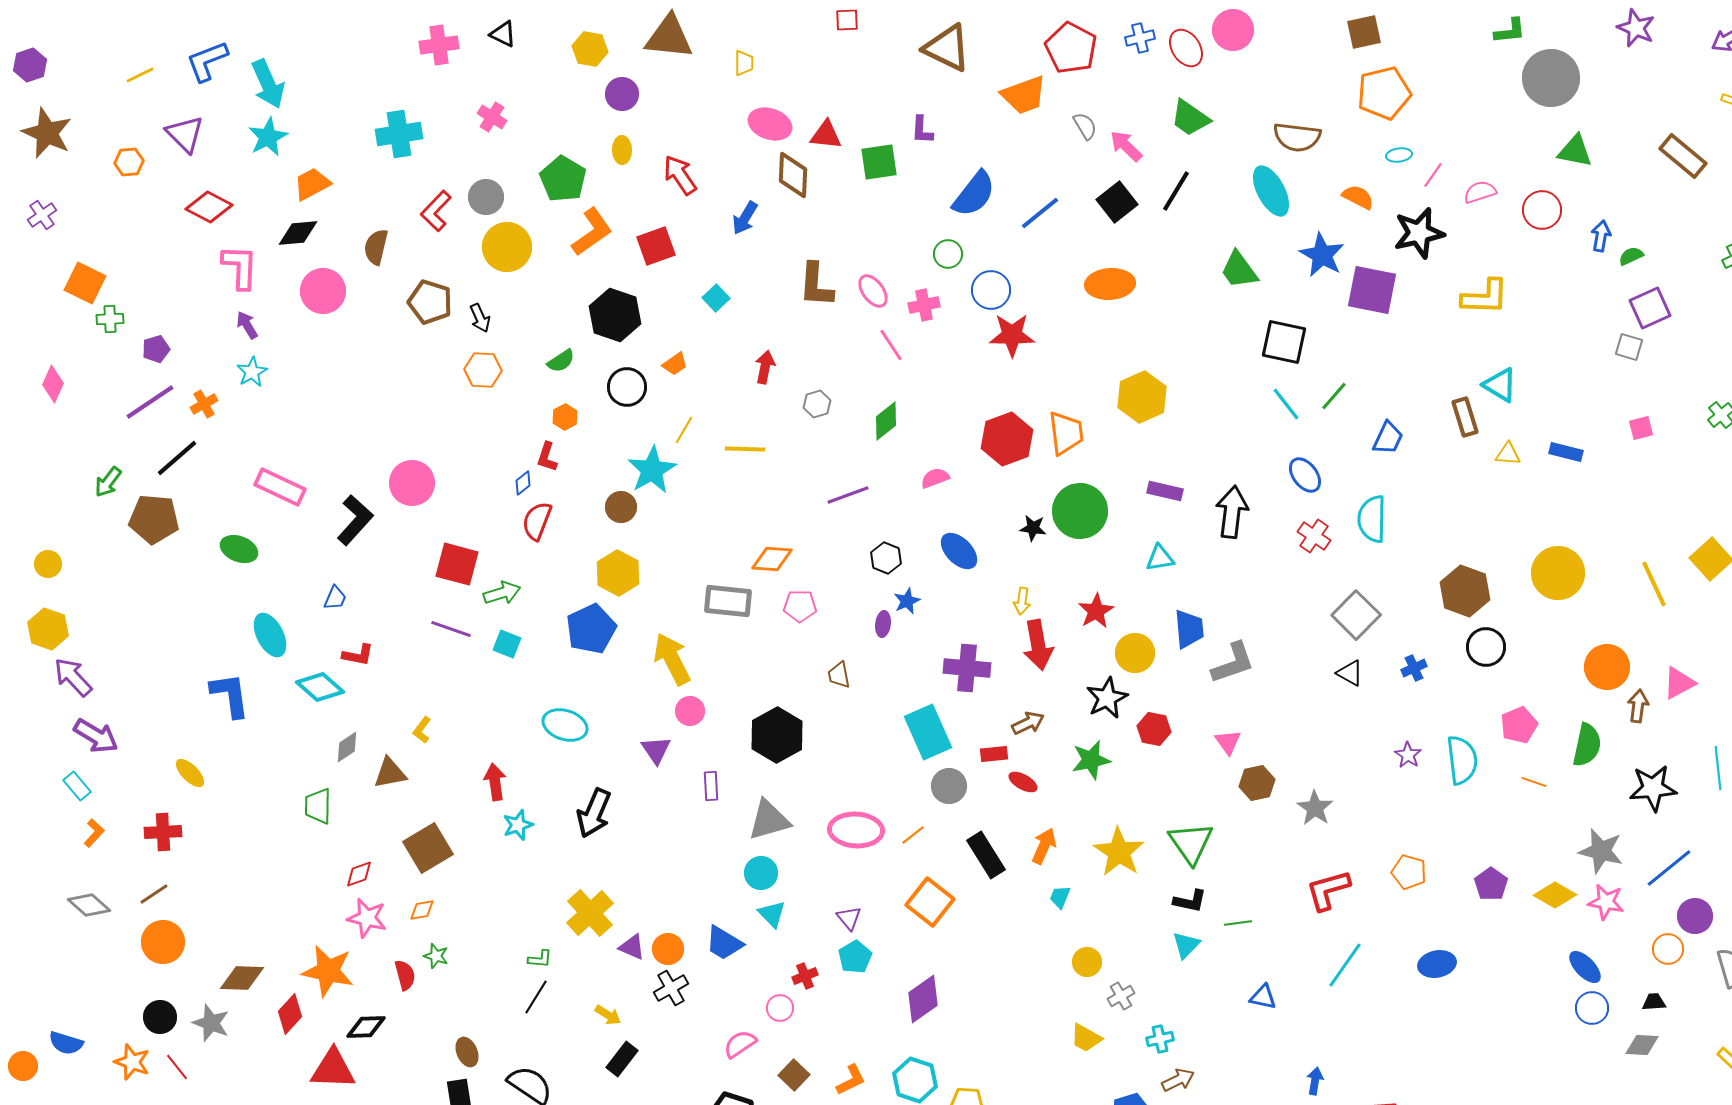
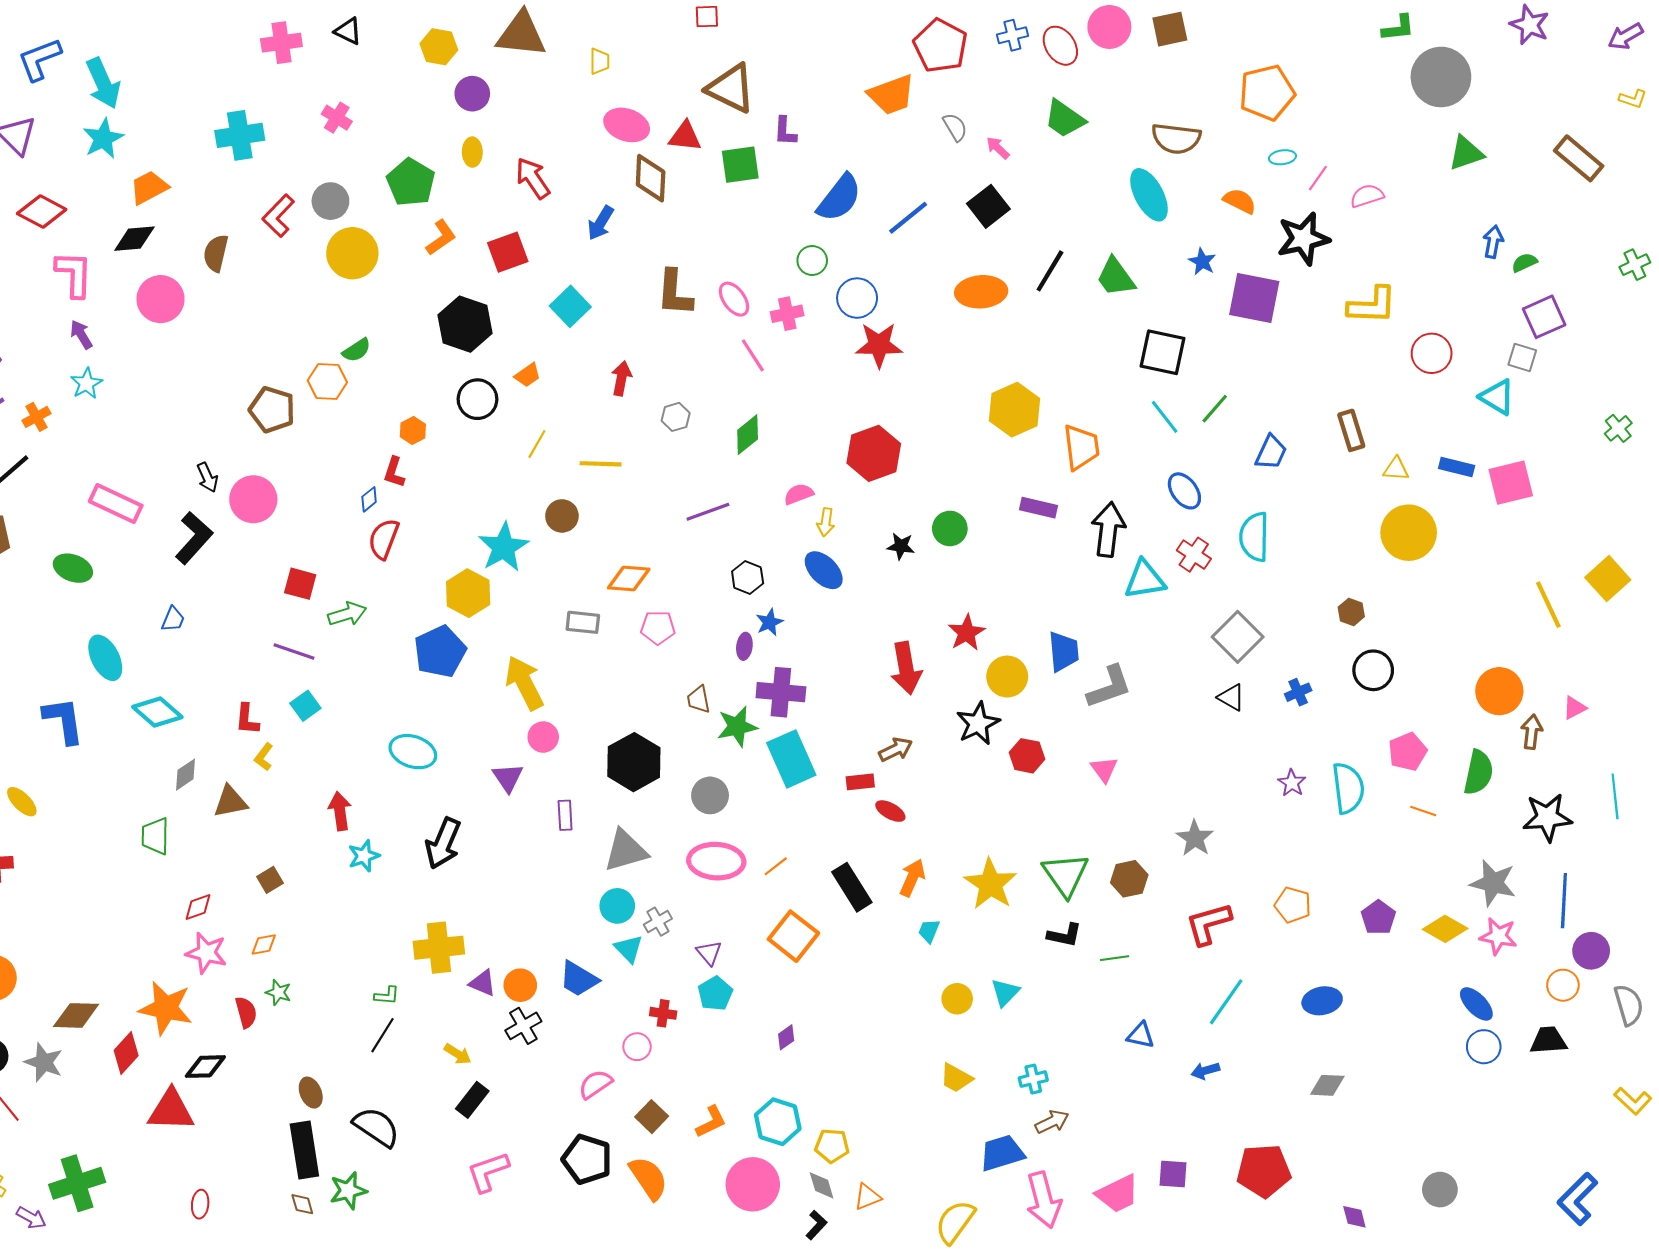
brown square: (1364, 32) -> (1170, 29), moved
brown triangle: (947, 48) -> (731, 88), moved
pink arrow: (1126, 146) -> (998, 148), size x0.7
green triangle: (1575, 151) -> (1466, 153), turned -30
black line: (1176, 191) -> (1050, 271), moved
red circle: (1542, 210) -> (1432, 353), moved
orange L-shape: (592, 232) -> (441, 238), size x0.7
blue star: (1322, 255) -> (1202, 262), size x0.6
cyan square: (716, 298) -> (570, 306), size x1.4
brown pentagon: (430, 302) -> (272, 410), moved
black arrow: (480, 318) -> (207, 477), moved
green semicircle: (561, 361) -> (357, 350), moved
cyan triangle: (1500, 385) -> (1497, 397), moved
pink square: (1641, 428) -> (1511, 483), moved, size x1.8
orange trapezoid: (1066, 433) -> (1081, 447), moved
cyan star: (652, 470) -> (504, 547), moved
brown circle: (621, 507) -> (562, 516), moved
green circle: (1080, 511) -> (950, 528), size x0.6
cyan triangle: (1160, 558) -> (1145, 580), moved, size x1.4
red square: (457, 564) -> (300, 584), size x0.7
yellow circle: (1558, 573) -> (1409, 533), moved
brown hexagon: (1465, 591) -> (1351, 612), size x0.5
gray rectangle: (728, 601) -> (583, 622), size x0.7
yellow arrow: (1022, 601) -> (826, 522), moved
cyan square: (507, 644) -> (305, 706), moved, turned 32
red L-shape: (358, 655) -> (247, 719), moved, turned 84
purple cross: (967, 668) -> (781, 692), moved
pink triangle: (1679, 683) -> (1574, 708), size x0.7
green star: (1091, 760) -> (737, 727), moved
brown hexagon: (1257, 783) -> (1129, 879), moved
gray circle: (949, 786) -> (710, 795), moved
brown square: (428, 848) -> (270, 880), size x0.5
blue line: (1669, 868) -> (1564, 901), turned -48
yellow cross: (590, 913) -> (439, 948), turned 36
cyan triangle: (1186, 945) -> (1005, 992), moved
red cross: (805, 976) -> (663, 1013), turned 30
gray cross: (1121, 996) -> (658, 922), moved
purple diamond: (923, 999) -> (786, 1037), size x0.5
black trapezoid: (1654, 1002) -> (1548, 1040), size x1.5
gray diamond: (1642, 1045) -> (1327, 1085), moved
blue arrow: (1315, 1081) -> (1205, 1071), moved, turned -116

